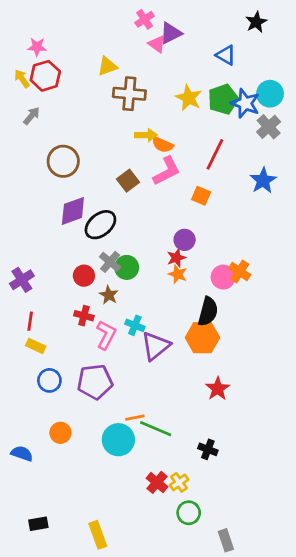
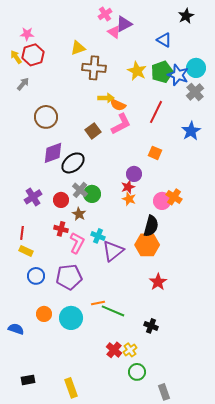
orange square: (201, 196) -> (155, 153), moved
purple cross: (22, 280) -> (33, 197), moved
cyan circle: (118, 440) -> (71, 318), moved

